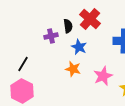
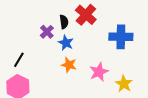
purple cross: (51, 36) -> (47, 32), turned -32
blue star: (79, 47) -> (66, 43), moved

